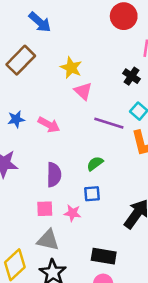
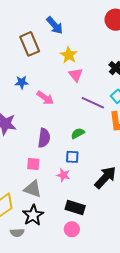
blue arrow: (40, 22) -> (55, 25), moved
brown rectangle: (21, 60) -> (30, 44), turned -75
blue star: (16, 119) -> (22, 82), moved
pink star: (72, 213) -> (63, 175), moved

